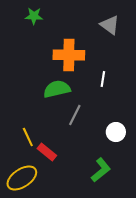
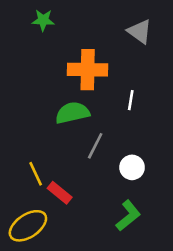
white circle: (116, 132) -> (132, 167), moved

